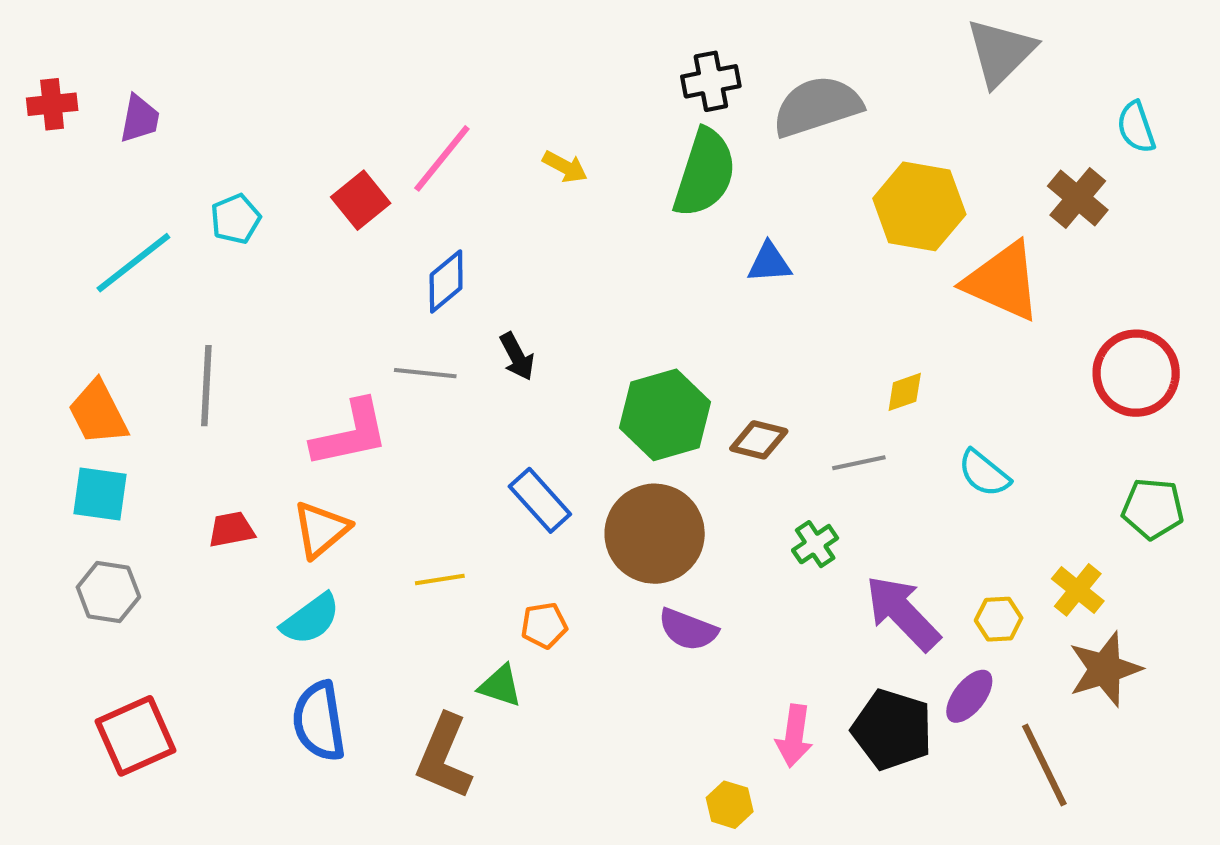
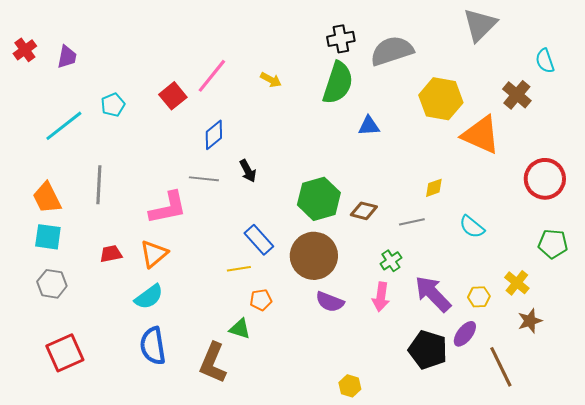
red cross: (52, 104) -> (25, 50), turned -30
yellow line: (440, 580) -> (239, 269), moved
brown star: (1105, 669) -> (530, 321), size x0.7
pink arrow: (794, 736) -> (381, 297), moved

